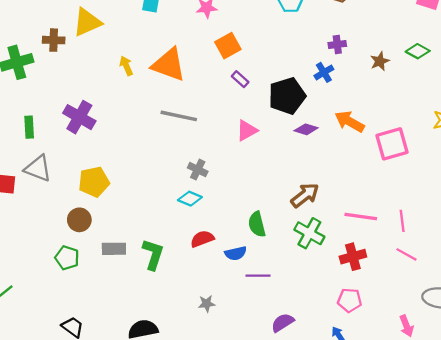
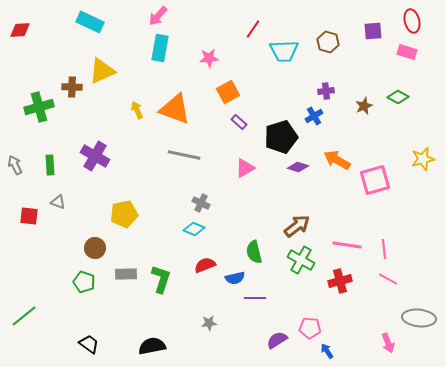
gray triangle: (38, 168) -> (58, 202), size x0.6
yellow pentagon: (94, 182) -> (124, 214), moved
pink pentagon: (350, 300) -> (310, 328), moved

